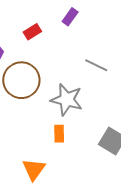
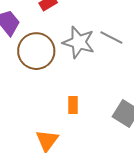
gray star: (67, 100) -> (79, 42), moved

